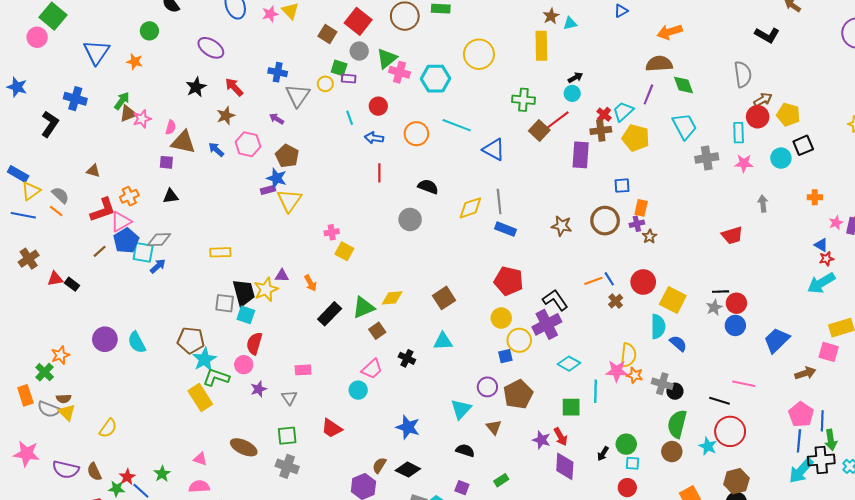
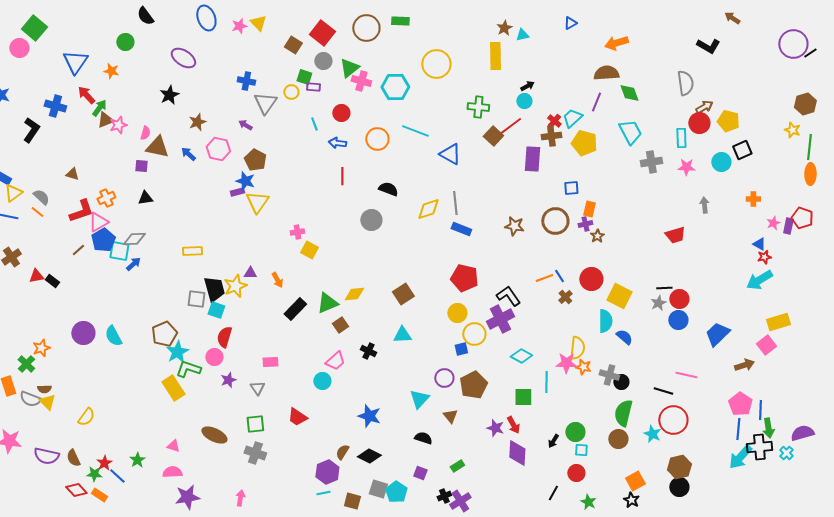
red arrow: (234, 87) -> (86, 95), moved
brown pentagon: (191, 340) -> (164, 334), turned -30
pink square: (829, 352) -> (766, 345), turned 36

